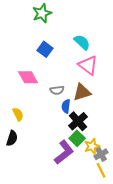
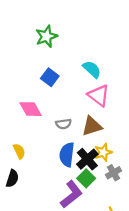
blue semicircle: (66, 106) -> (67, 155), moved, size x1.5
yellow star: (92, 146) -> (103, 152), moved
gray cross: (101, 154) -> (113, 173), moved

